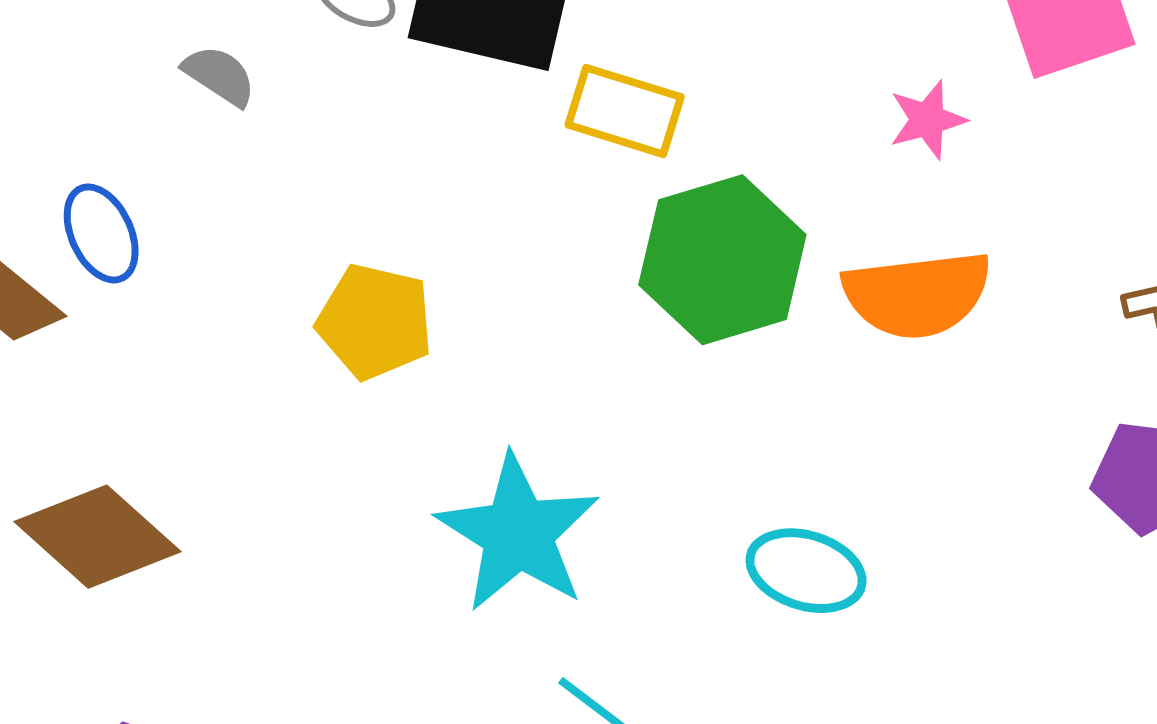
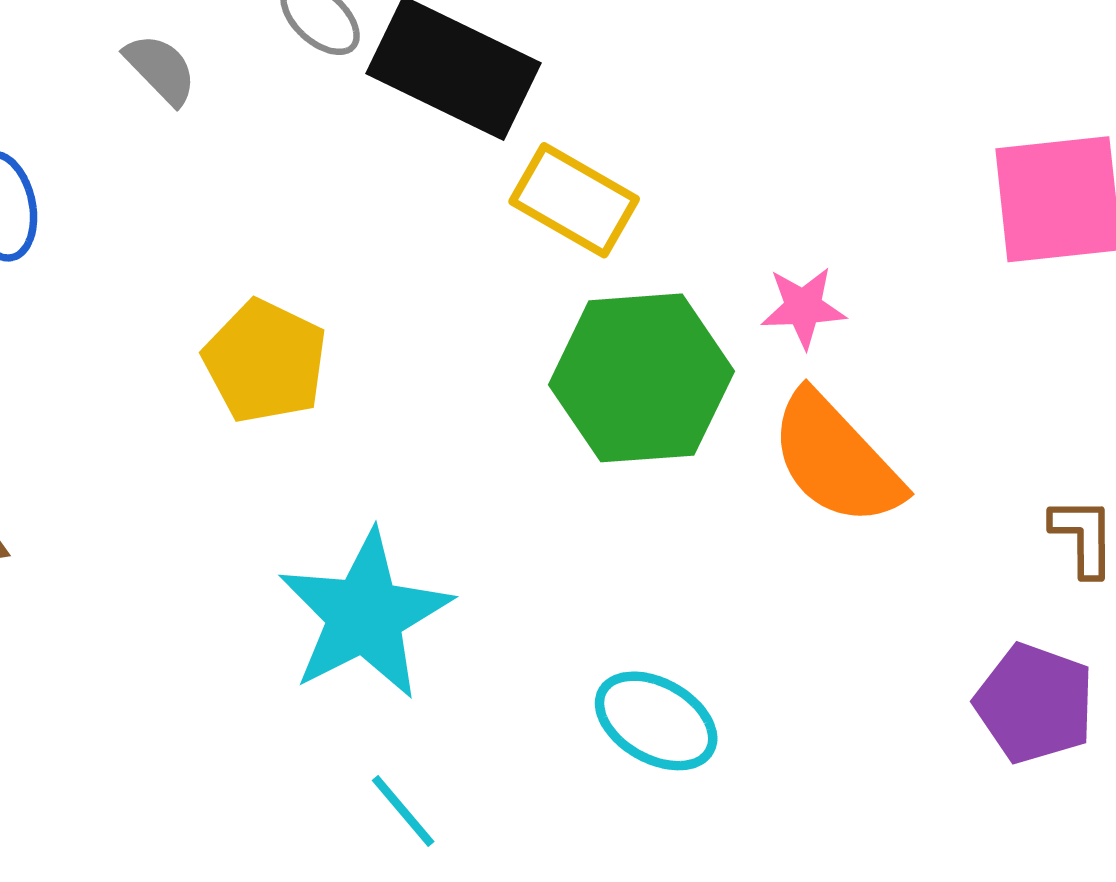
pink star: (927, 120) -> (803, 307), moved
orange semicircle: (917, 294) -> (836, 459), turned 41

